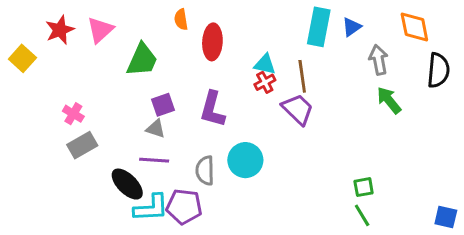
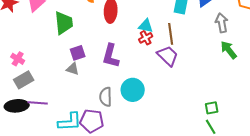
green trapezoid: (142, 60) -> (64, 23), turned -30
purple line: (154, 160) -> (38, 103), moved
black ellipse: (127, 184) -> (17, 106), moved, turned -50

